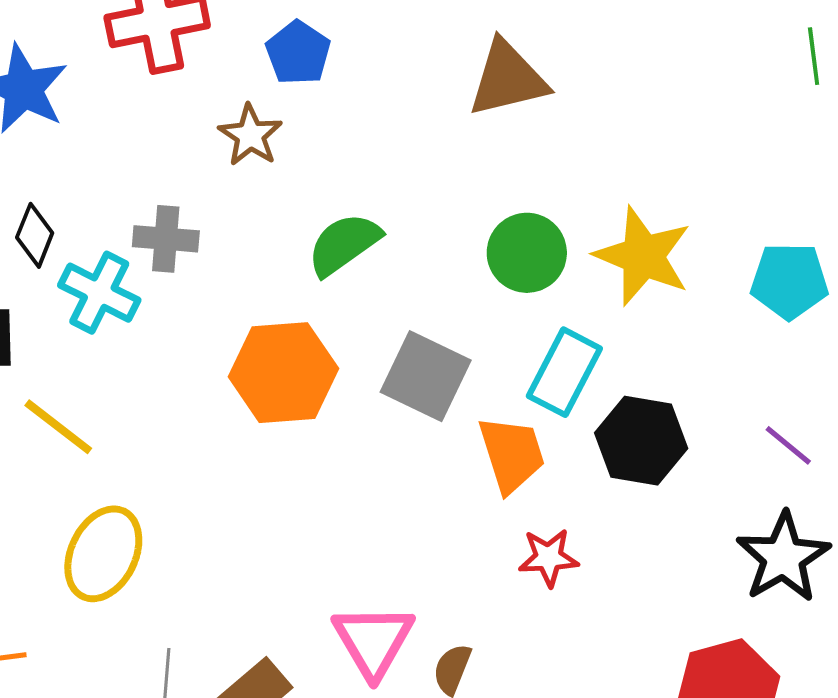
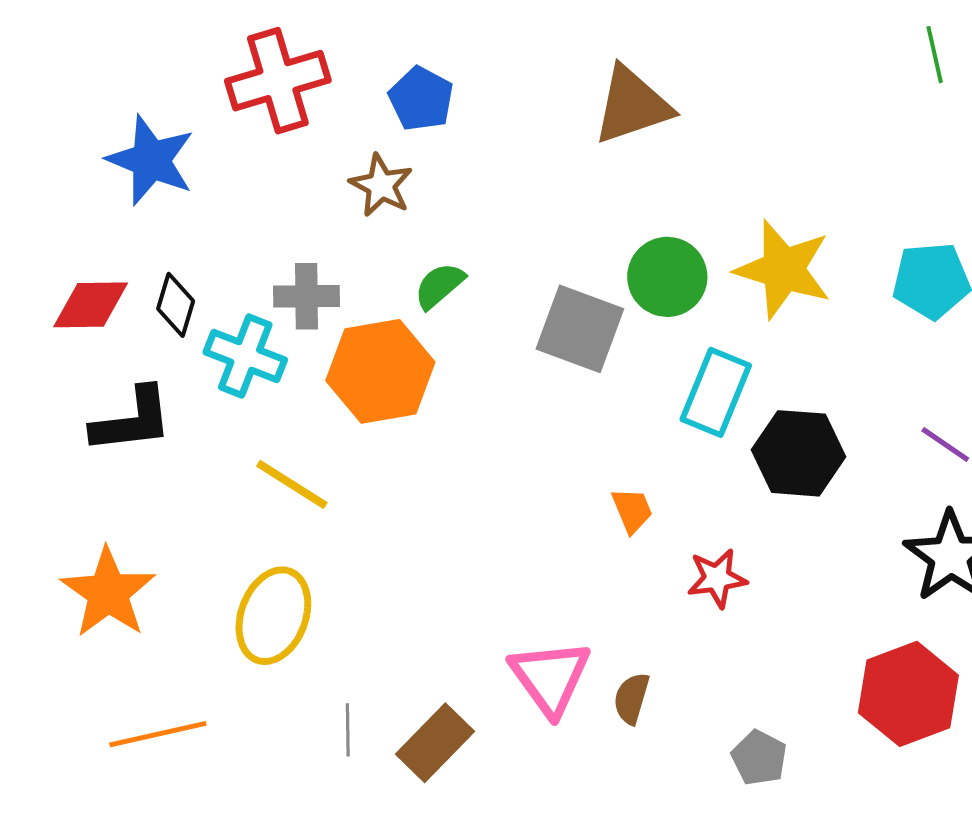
green semicircle: (344, 244) -> (439, 286), moved, size x0.7
orange hexagon: (283, 373) -> (380, 371), moved
gray square: (426, 376) -> (580, 329), moved
yellow line: (58, 427) -> (292, 484), moved
orange trapezoid: (512, 454) -> (632, 510), moved, size x0.6

